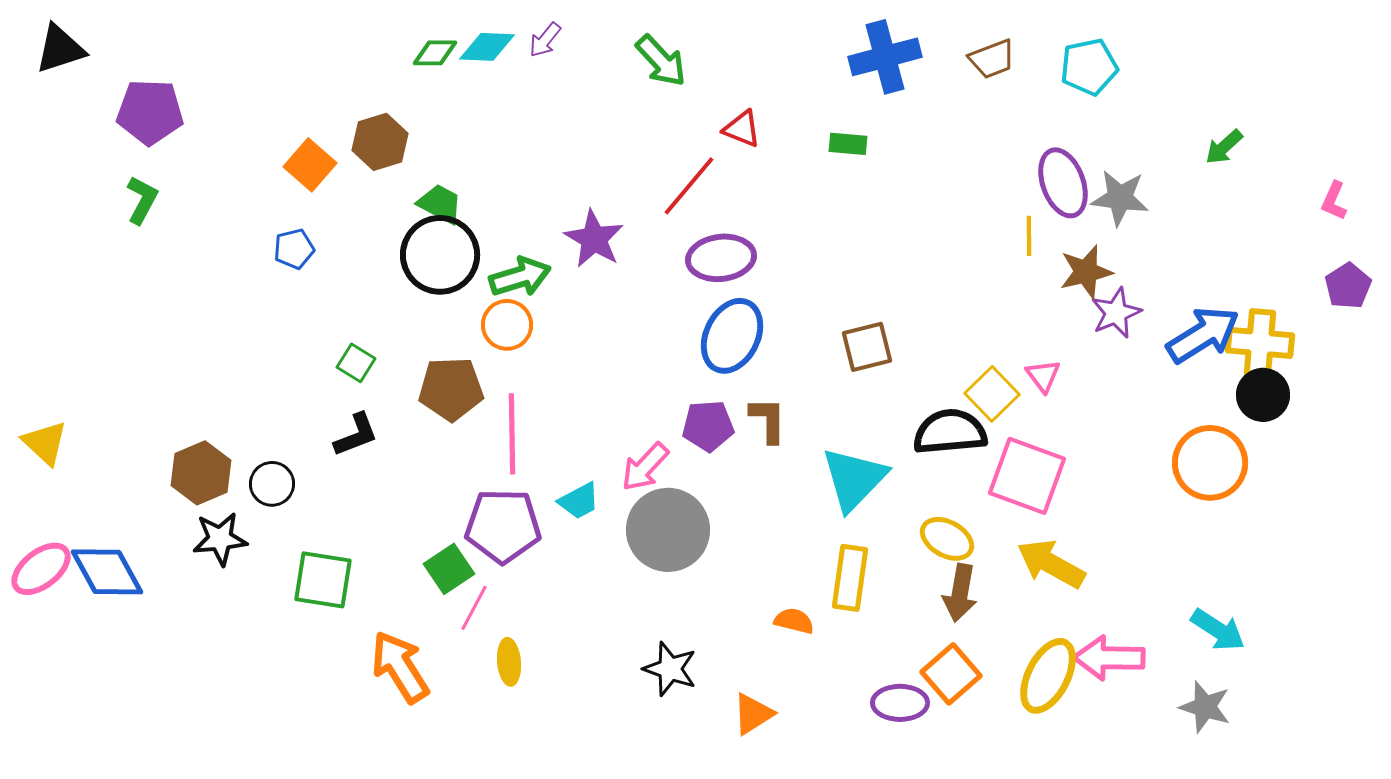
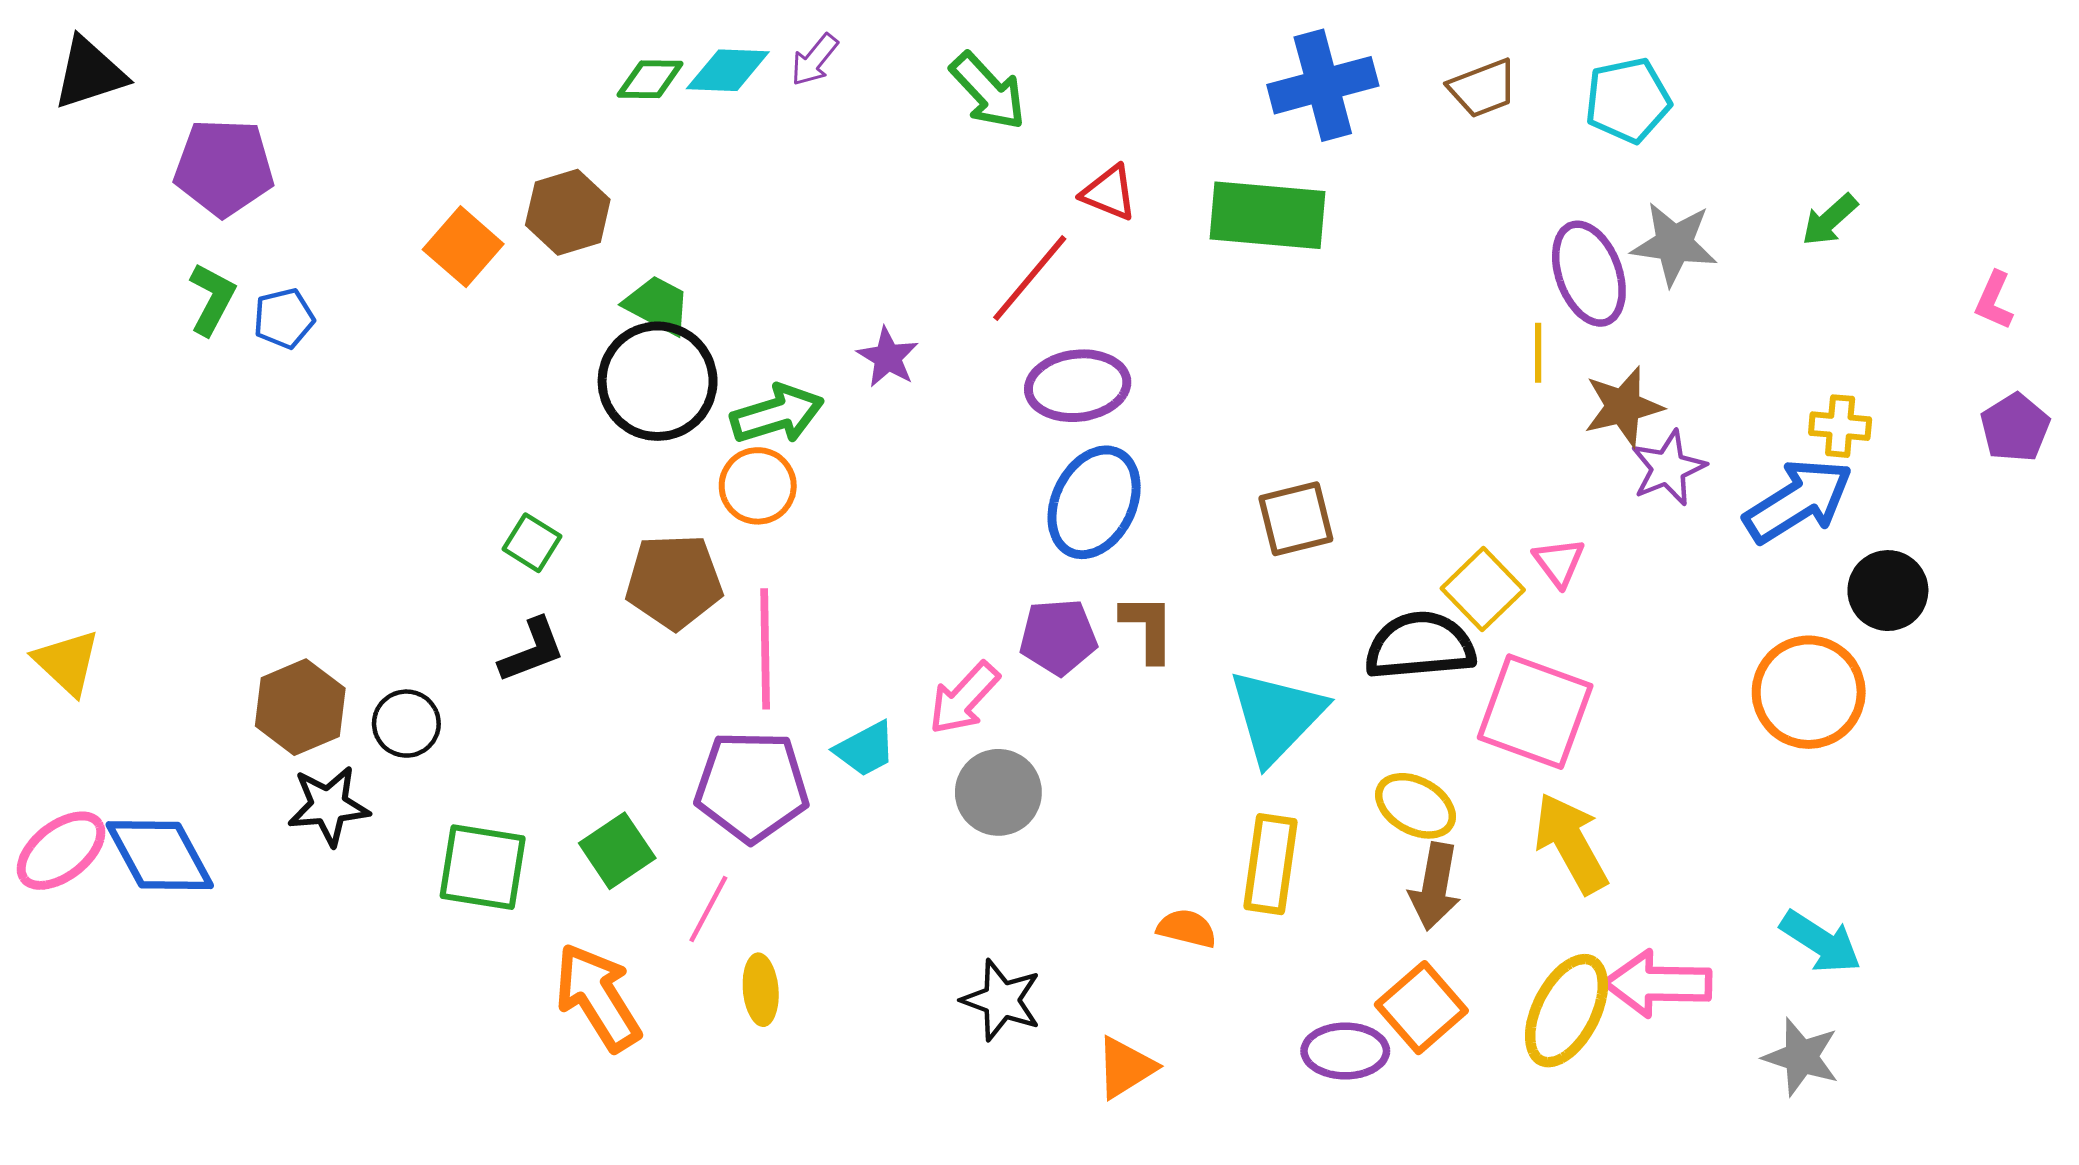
green rectangle: (848, 144) -> (1267, 215), size x2.0
gray star: (1120, 198) -> (1674, 244), moved
purple star: (594, 239) -> (888, 357), size x0.7
blue pentagon: (294, 249) -> (284, 318), moved
yellow cross: (1260, 343) -> (1840, 426), moved, size x0.6
gray circle: (668, 530) -> (998, 792), size x0.7
yellow arrow: (1051, 564) -> (1571, 843), turned 32
green square: (449, 569) -> (617, 851), moved

